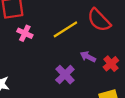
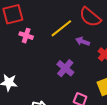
purple arrow: (88, 57) -> (83, 41), moved

